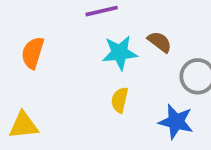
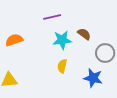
orange semicircle: (33, 53) -> (14, 40), turned 54

